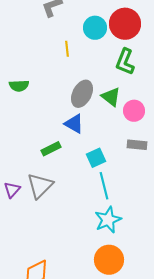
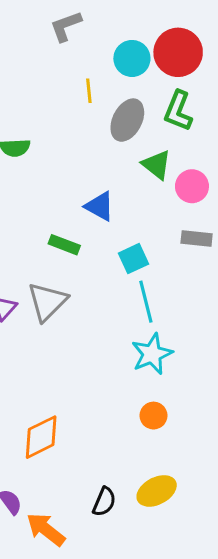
gray ellipse: (82, 94) -> (127, 120), moved
green rectangle: (51, 149) -> (64, 245), turned 48
orange circle: (109, 260) -> (153, 416), size x0.6

